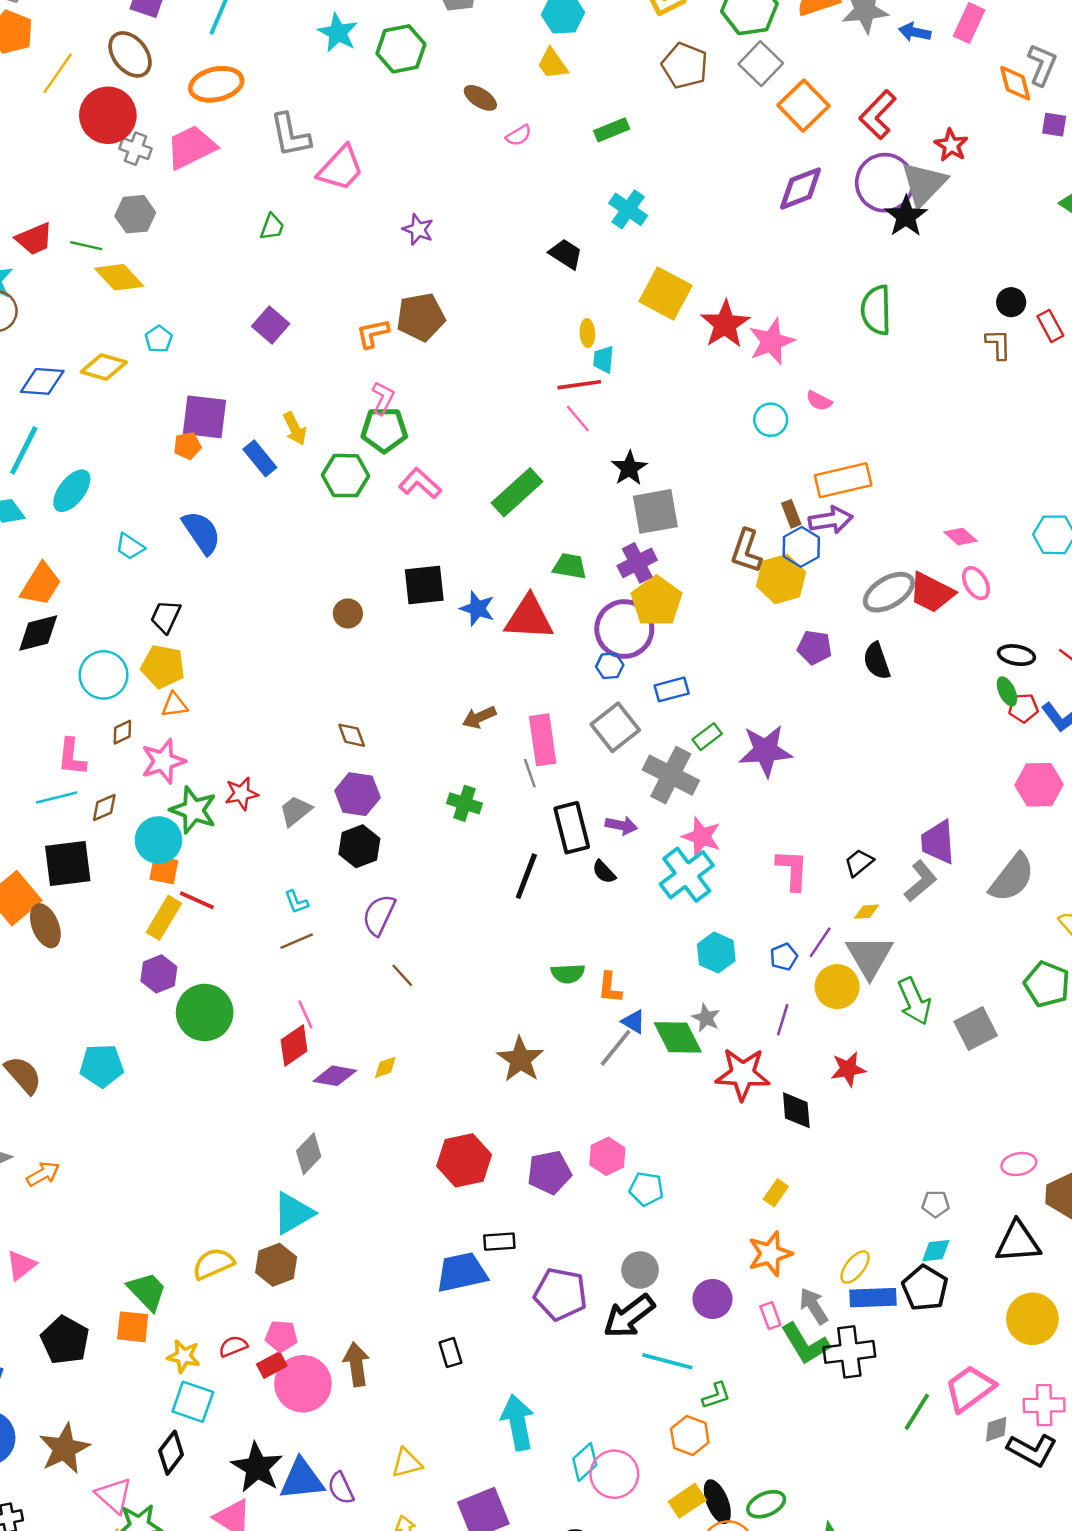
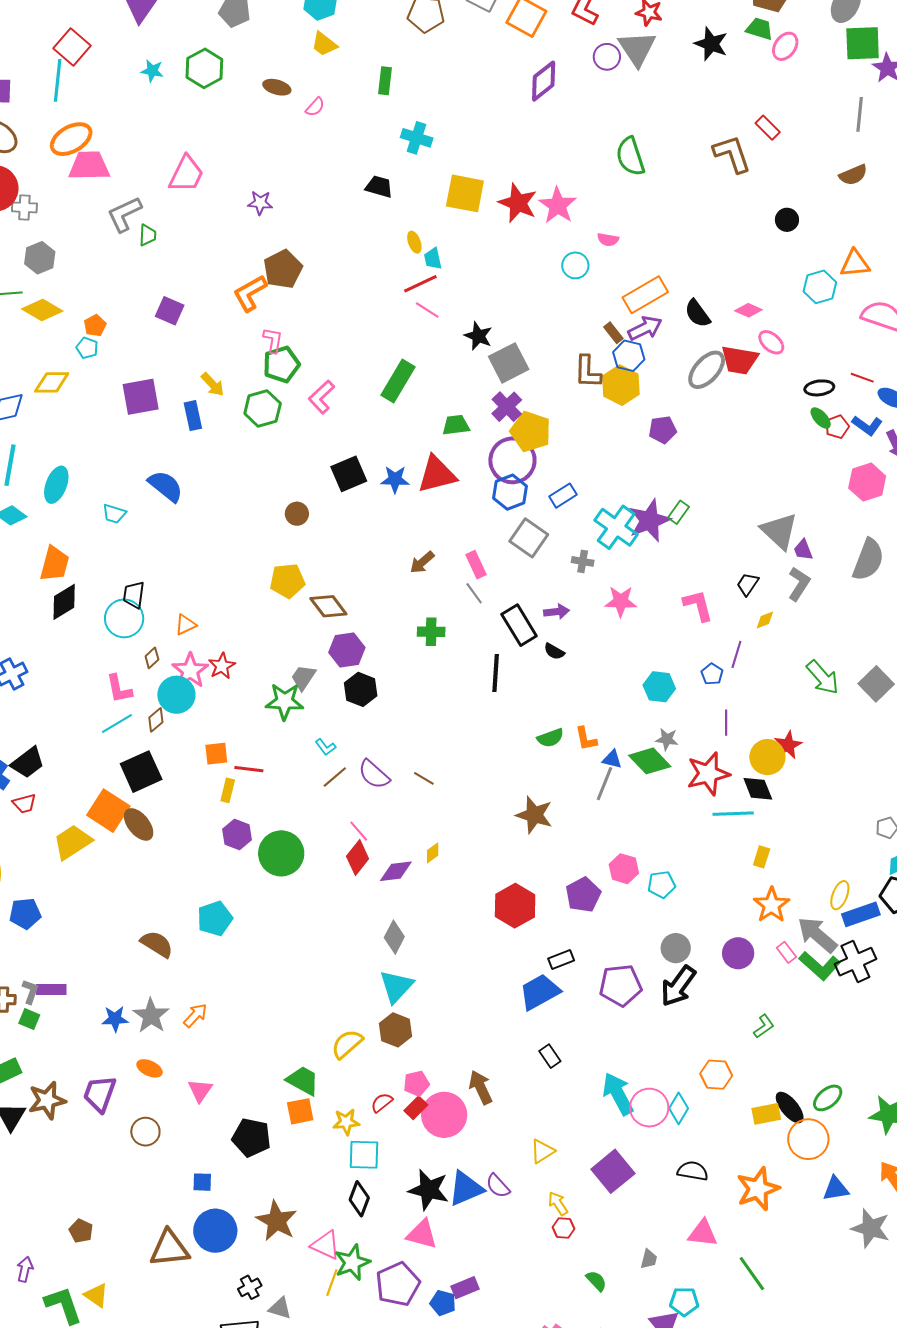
cyan star: (338, 33) -> (152, 71), size x0.7
green rectangle: (612, 130) -> (385, 81), turned -44
gray L-shape: (290, 135) -> (124, 214), moved, turned 93
pink trapezoid: (191, 147) -> (89, 166), moved, turned 42
purple circle: (885, 183) -> (607, 57), size x0.6
black star: (906, 216) -> (711, 44), moved
black circle: (1011, 302) -> (787, 220), moved
orange L-shape: (373, 333) -> (250, 293), size x1.4
brown L-shape: (998, 344) -> (732, 154), size x1.6
orange pentagon: (187, 446) -> (95, 326), moved
blue rectangle: (260, 458) -> (193, 416), turned 44
pink L-shape: (420, 483) -> (321, 397), turned -68
black trapezoid: (166, 616) -> (134, 595), moved
black semicircle: (877, 661) -> (697, 314), moved
blue hexagon: (610, 666) -> (510, 492), size x1.6
yellow pentagon: (163, 667) -> (287, 581), moved
brown diamond: (352, 735) -> (328, 606), size x1.5
green rectangle: (707, 737) -> (679, 512), moved
pink rectangle: (543, 740) -> (476, 565), size x0.7
gray cross: (671, 775) -> (583, 561), size x0.5
red star: (241, 794) -> (222, 666), moved
green star: (193, 810) -> (285, 701), moved
cyan circle: (158, 840) -> (176, 695), moved
purple trapezoid: (938, 842) -> (803, 550), size x0.6
cyan cross: (687, 875) -> (616, 527), moved
purple semicircle: (379, 915) -> (374, 774), moved, turned -56
yellow rectangle: (164, 918) -> (228, 790), size x0.7
gray triangle: (870, 956) -> (779, 531), moved
yellow circle: (837, 987) -> (767, 757), moved
gray arrow: (814, 1306) -> (817, 935), size x1.4
cyan line: (667, 1361) -> (733, 814), moved
orange hexagon: (690, 1436) -> (716, 1075), moved
pink circle: (614, 1474) -> (649, 1108), moved
yellow rectangle: (687, 1501) -> (766, 1114), turned 40

